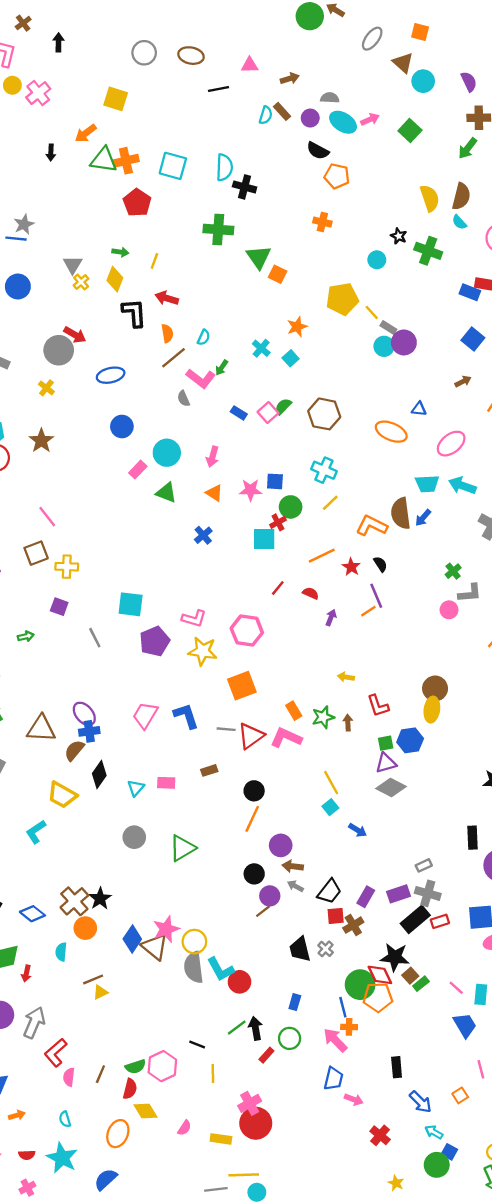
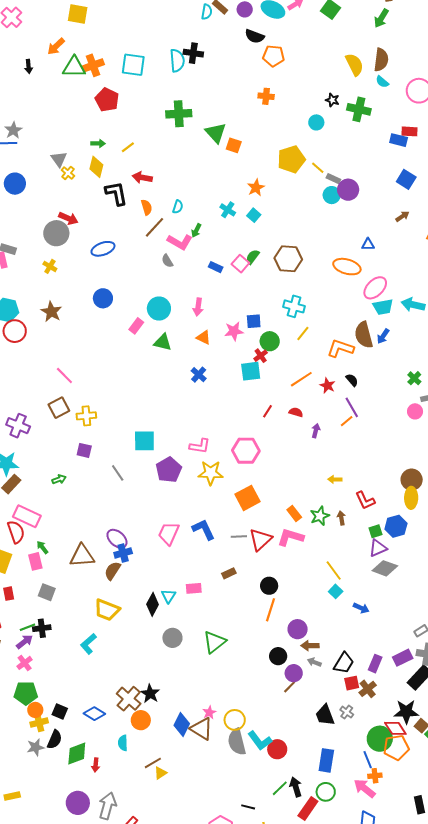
black cross: (245, 187) -> (193, 53), moved
yellow line: (154, 261) -> (128, 147), turned 40
blue circle: (122, 427) -> (103, 298), moved
pink ellipse: (451, 444) -> (375, 288), moved
black diamond: (99, 775) -> (153, 604), moved
pink star: (166, 929) -> (209, 712), size x0.6
blue rectangle: (295, 1002) -> (326, 760), size x1.6
red rectangle: (266, 1055) -> (308, 809), size x1.6

